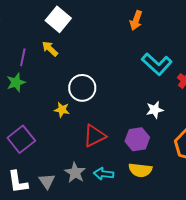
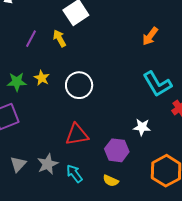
green star: (16, 82) -> (17, 82), moved
yellow star: (62, 110) -> (42, 78), moved
yellow semicircle: (140, 170) -> (111, 181), size x0.7
cyan arrow: (104, 174) -> (74, 174), turned 30

